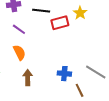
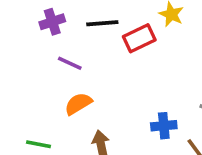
orange semicircle: (19, 52) -> (78, 104), turned -84

